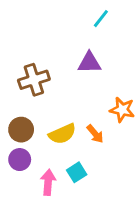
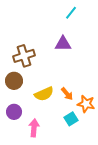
orange star: (122, 110) -> (86, 104), moved
brown circle: (21, 130) -> (14, 81), moved
cyan square: (77, 172) -> (71, 119), moved

